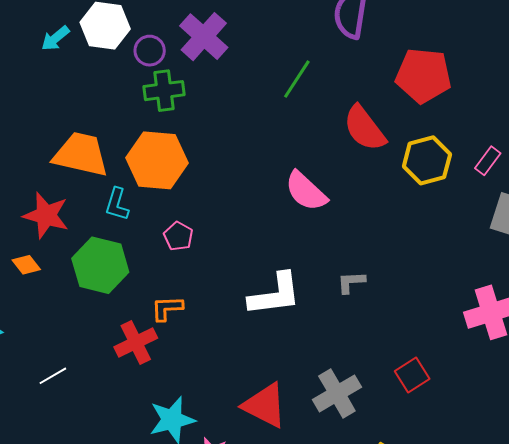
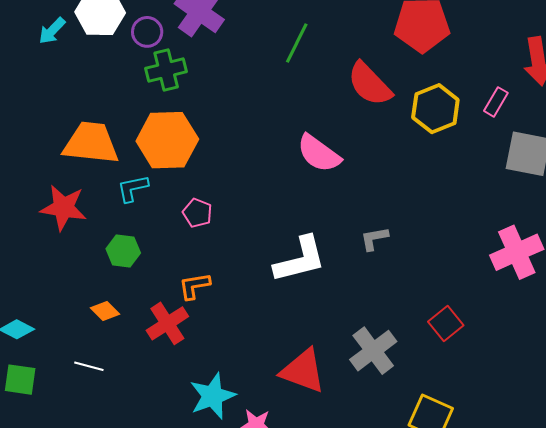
cyan L-shape: (117, 204) -> (133, 188), turned 68
orange diamond: (26, 265) -> (105, 311), moved
green hexagon: (100, 265) -> (123, 251), size x0.6
white line: (53, 376) -> (89, 366), turned 52

